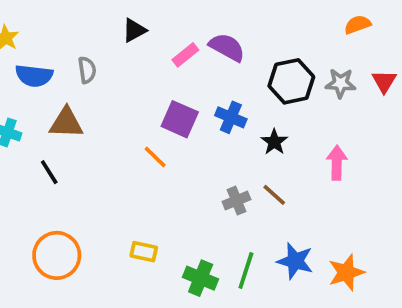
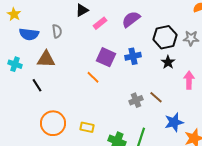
purple semicircle: (227, 47) -> (131, 19), turned -66
pink rectangle: (185, 55) -> (100, 23), moved
blue cross: (231, 117) -> (133, 56), turned -35
black star: (274, 142) -> (168, 62), moved
orange circle: (57, 255) -> (53, 123), moved
blue star: (295, 261) -> (174, 122), moved, turned -30

